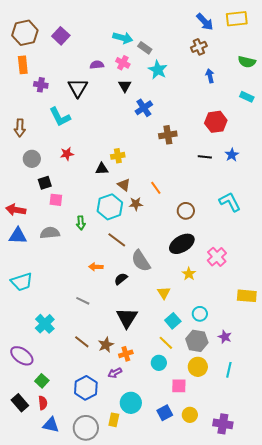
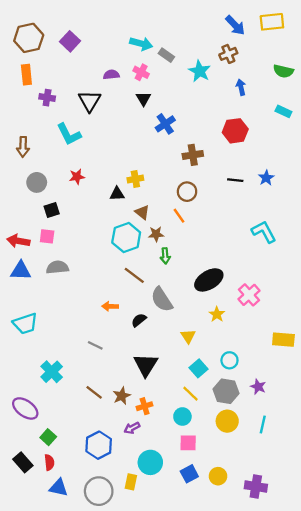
cyan star: (158, 70) -> (200, 71), moved
red hexagon: (216, 122) -> (235, 131), moved
pink square: (56, 200) -> (47, 236), moved
brown circle: (186, 211) -> (187, 192), moved
green arrow: (81, 223) -> (165, 256), moved
pink square: (179, 386) -> (188, 443), moved

